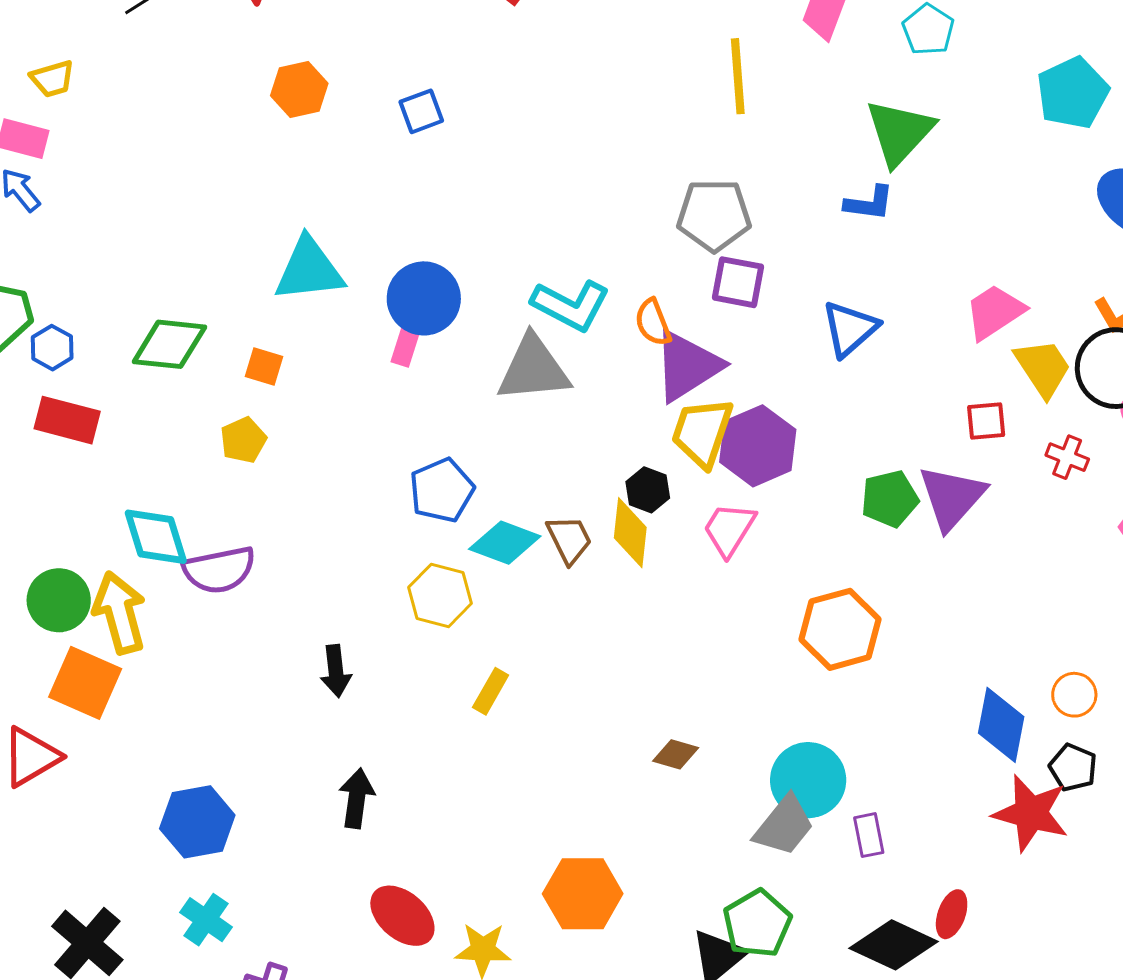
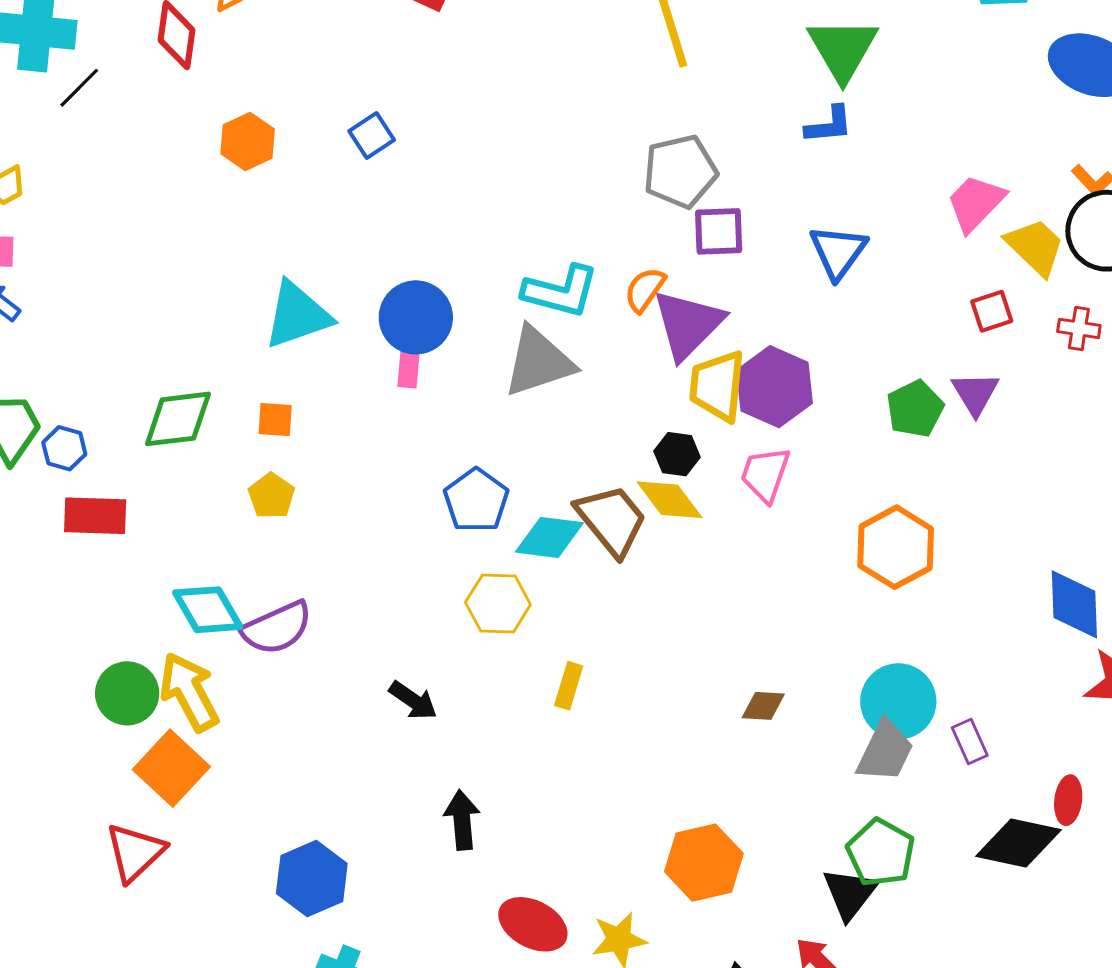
orange semicircle: (653, 322) -> (645, 290), turned 69
purple triangle: (952, 497) -> (975, 393), size x0.7
yellow diamond: (630, 533) -> (670, 500), turned -30
brown trapezoid: (569, 539) -> (612, 520), size x1.5
black arrow: (336, 671) -> (413, 700), turned -36
orange square: (85, 683) -> (171, 768), turned 32

